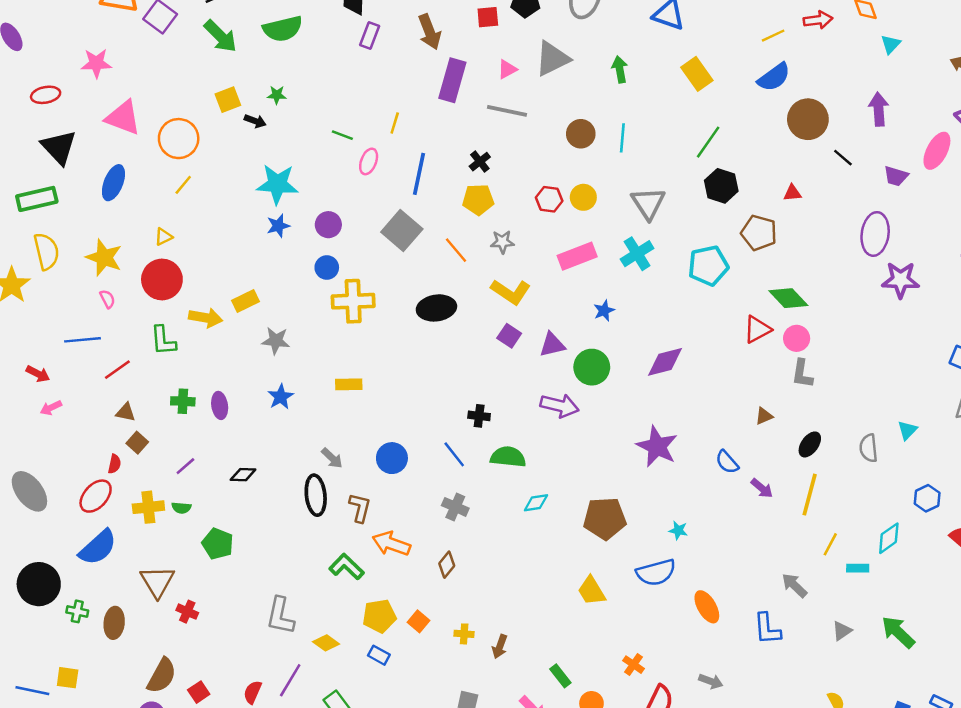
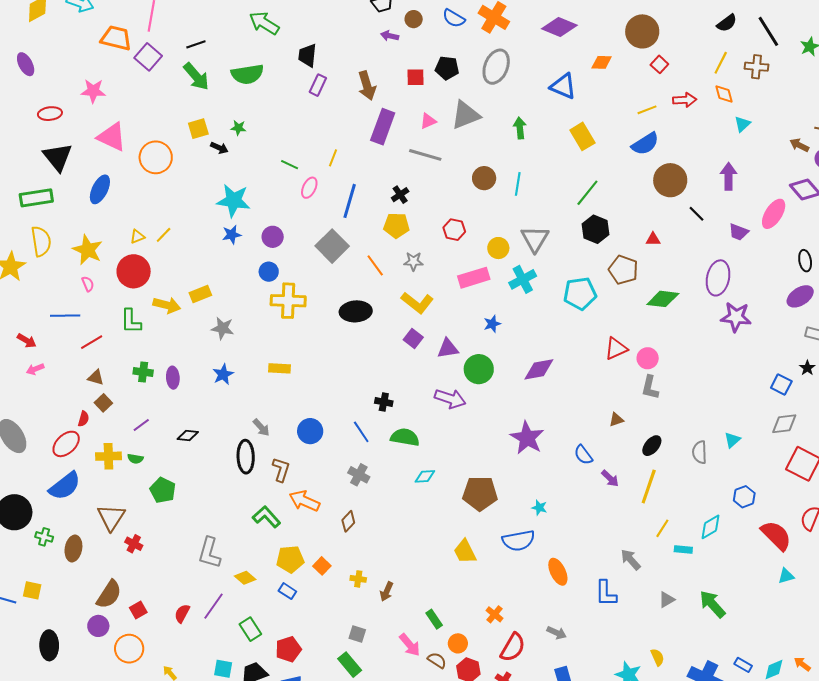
yellow line: (183, 185) -> (164, 235), moved
yellow circle: (583, 197) -> (498, 248), moved
green diamond: (788, 298) -> (663, 299), moved, turned -44

